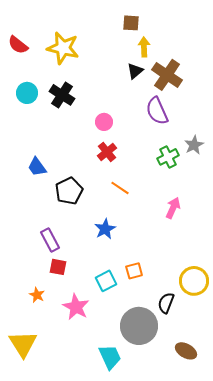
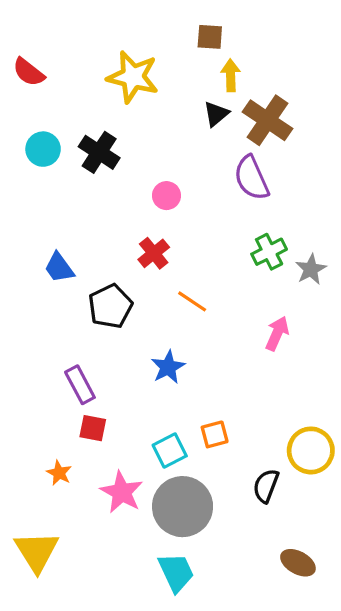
yellow star: (63, 48) -> (133, 77), moved
gray star: (194, 145) -> (311, 269), moved
red cross: (107, 152) -> (154, 253), moved
gray circle: (139, 326) -> (183, 507), moved

